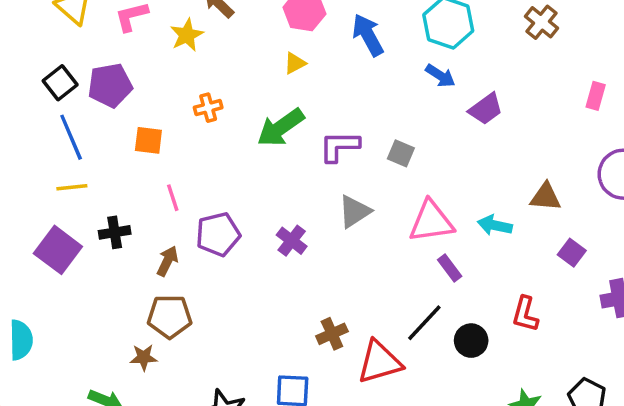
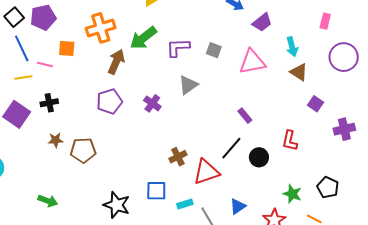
pink rectangle: (596, 96) -> (325, 21), moved
orange cross: (208, 108) -> (101, 28), size x1.8
brown triangle: (546, 197) -> (299, 72), turned 30
pink line: (173, 198) -> (45, 65), moved, turned -56
pink triangle: (431, 222) -> (252, 62), moved
cyan arrow: (495, 225) -> (292, 47), moved, turned -114
brown arrow: (167, 261) -> (116, 62), moved, size x1.4
brown star: (144, 357) -> (56, 140), moved

